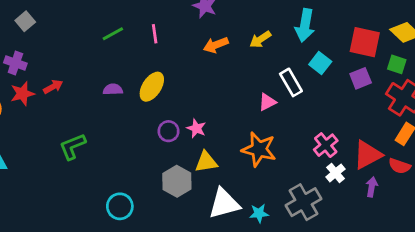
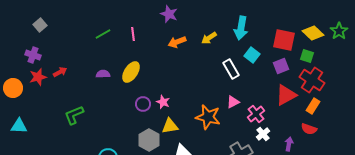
pink triangle: (267, 102) -> (233, 102), moved
red triangle: (367, 155) -> (286, 95), moved

